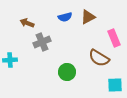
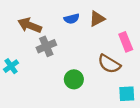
brown arrow: (27, 23) -> (30, 25), size x1.5
cyan cross: (10, 60) -> (11, 66), turned -32

